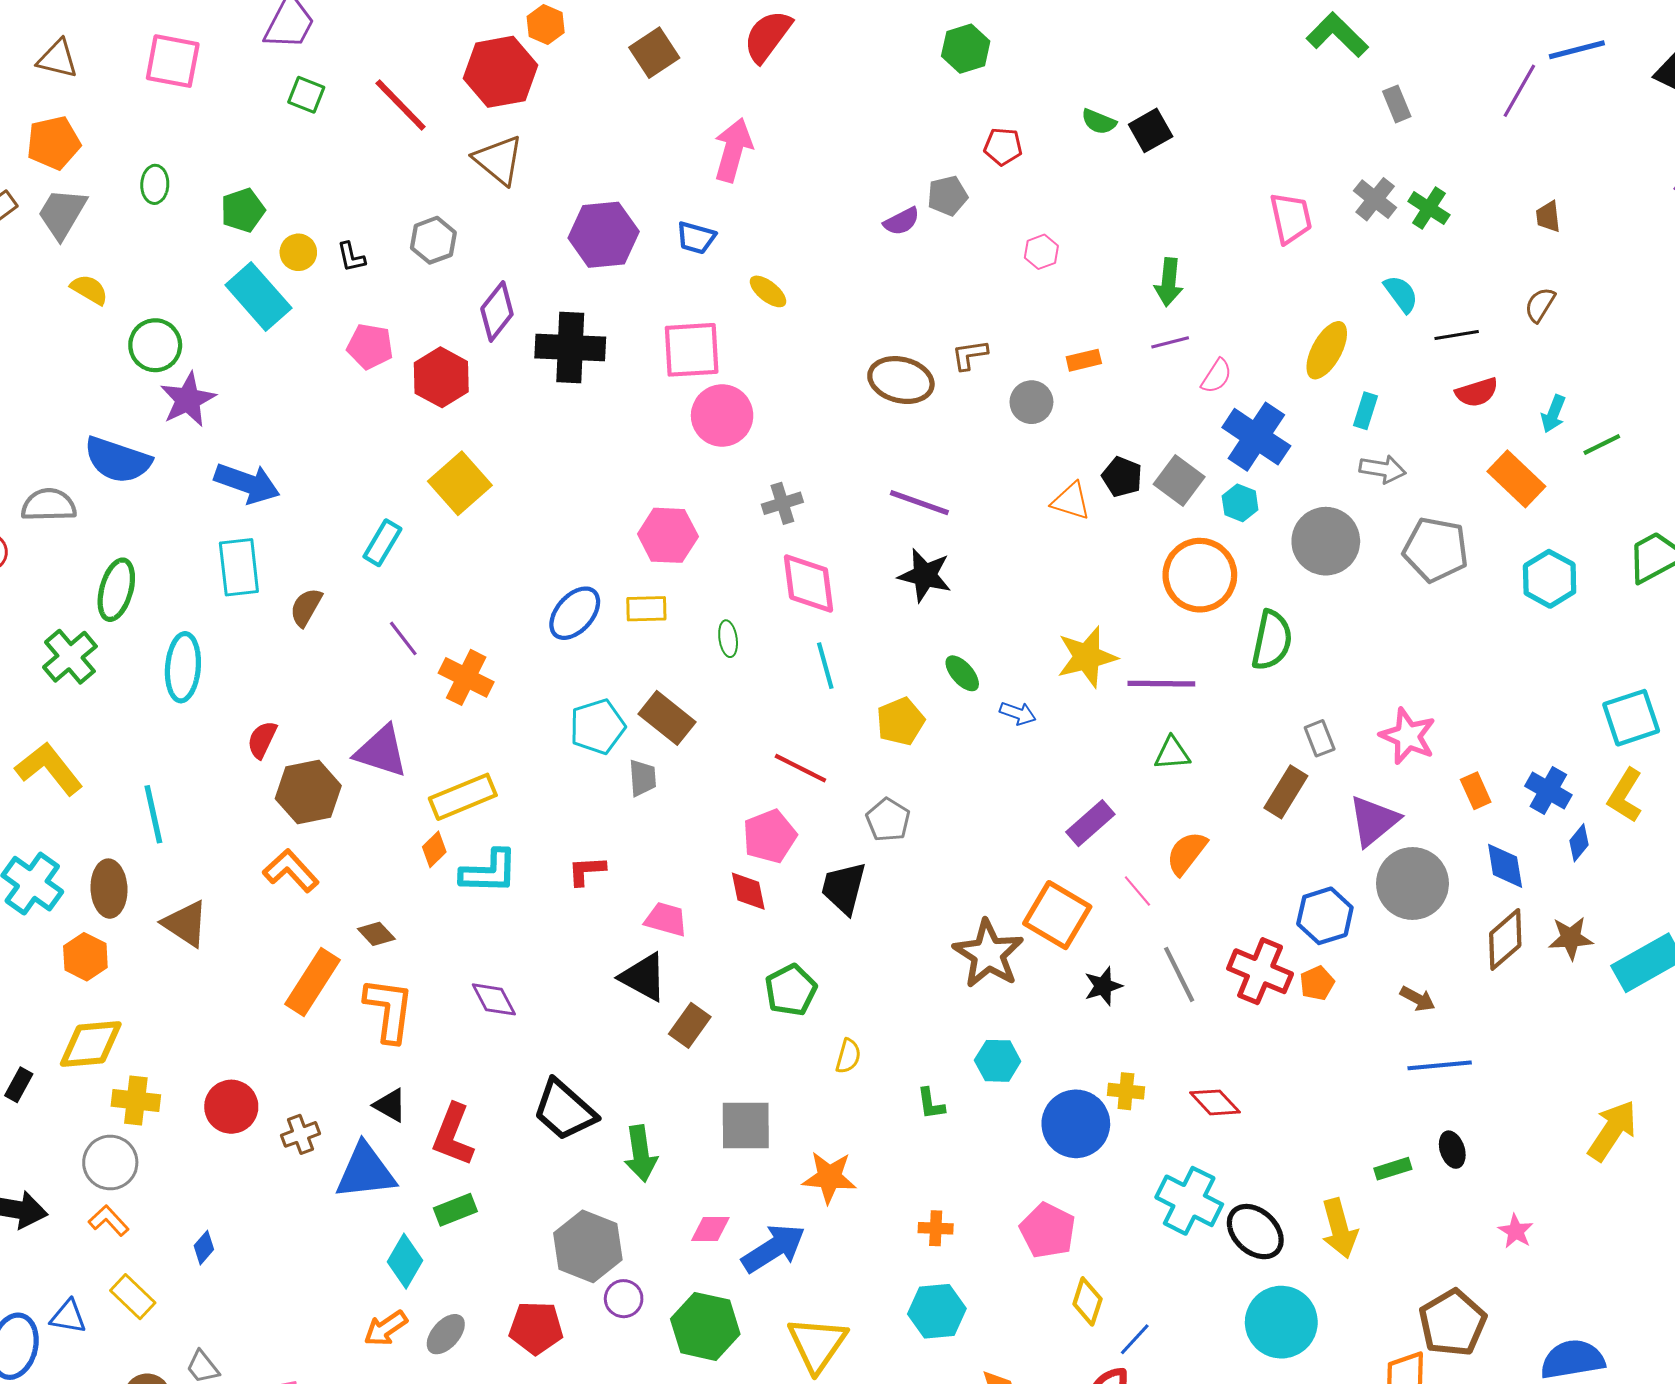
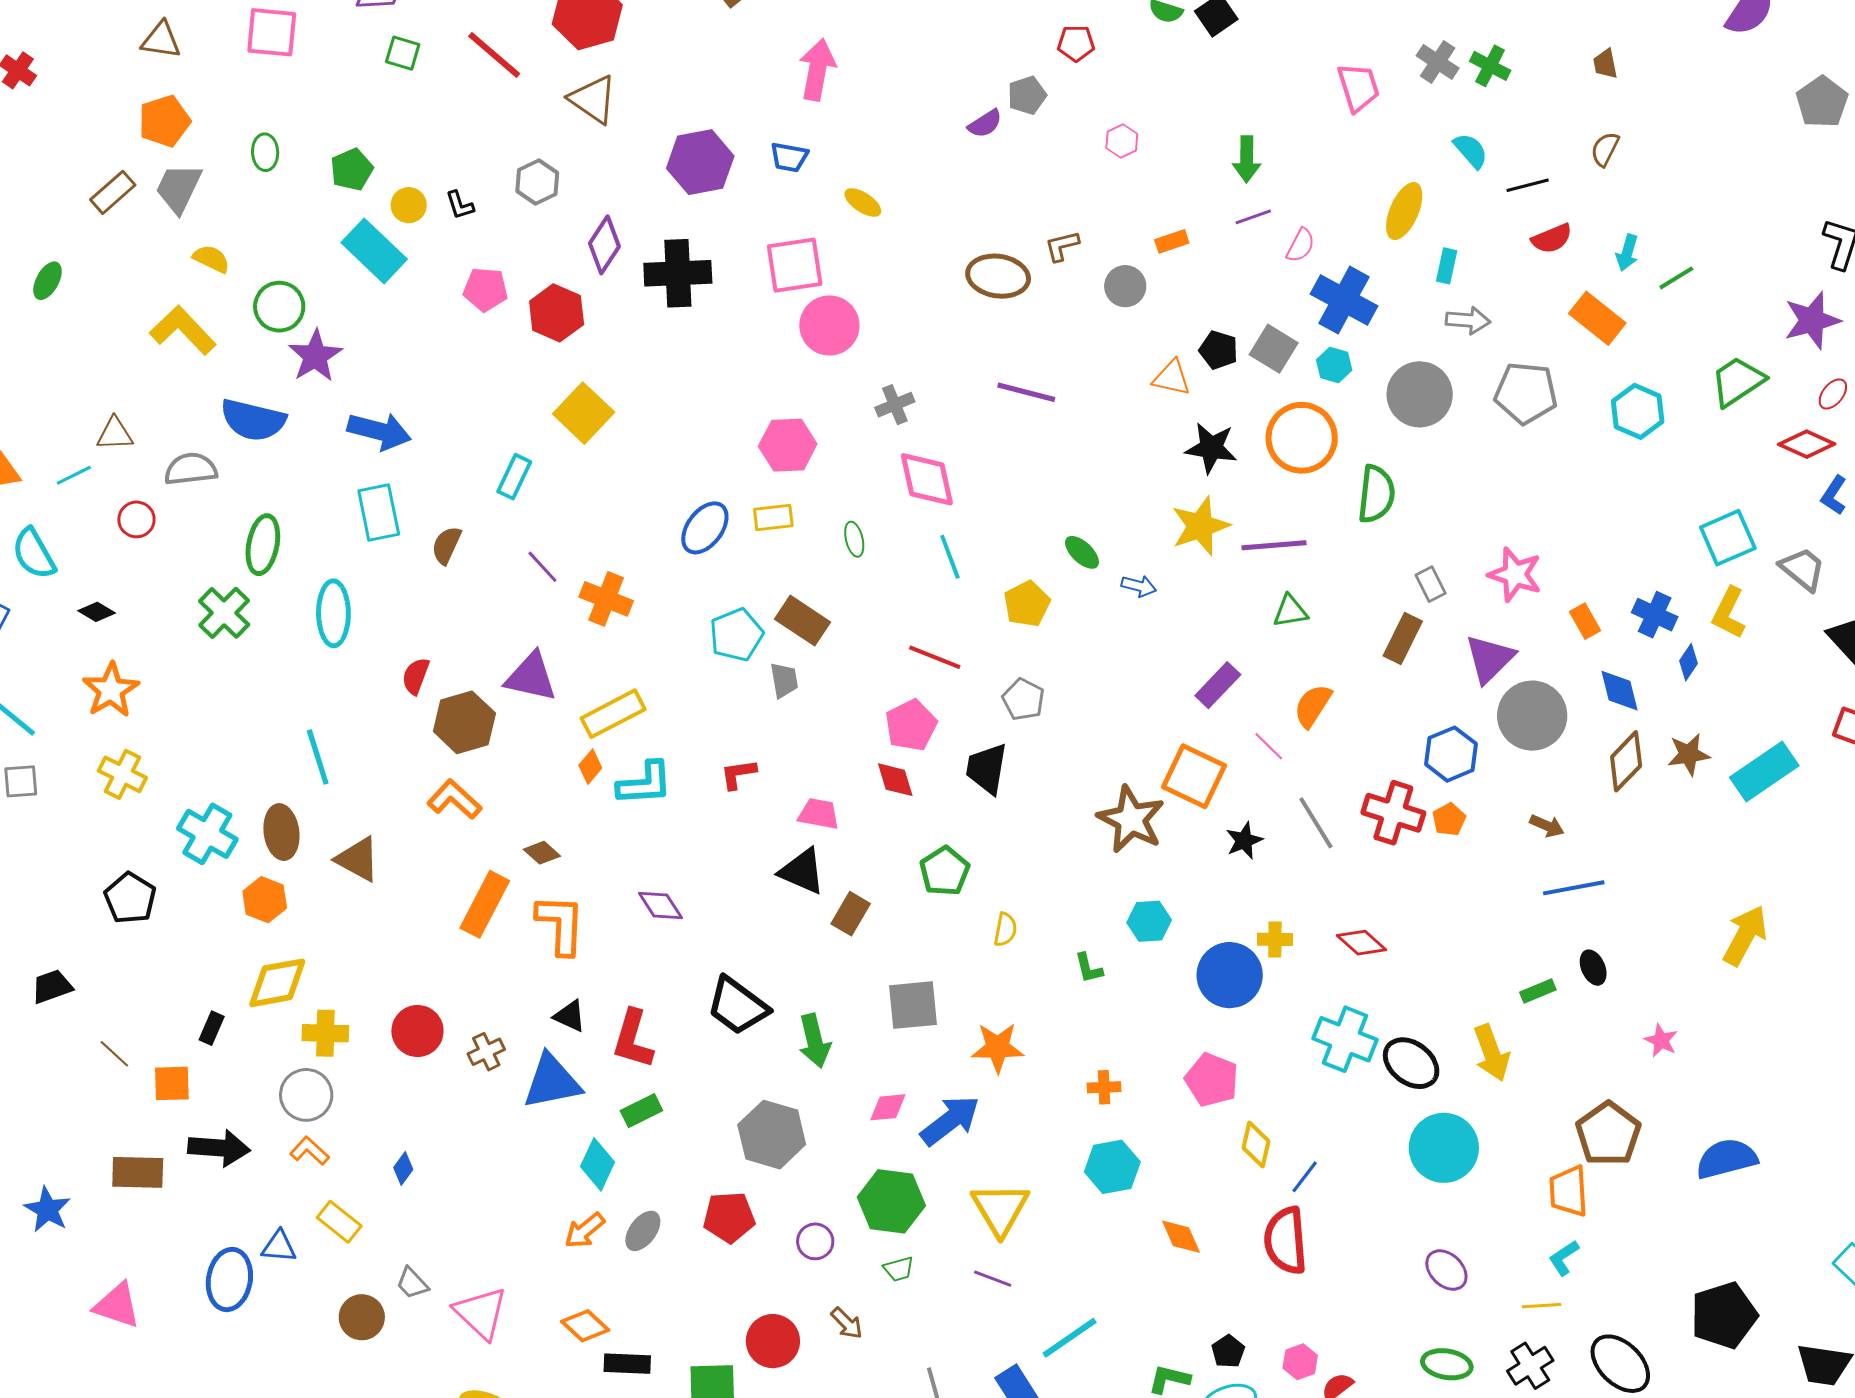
black star: (925, 575) -> (1211, 448), moved
yellow L-shape: (49, 769) -> (183, 330), moved
purple circle: (624, 1299) -> (815, 1241), moved

